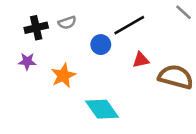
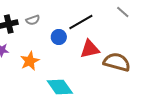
red triangle: (141, 60) -> (90, 49), size x1.5

